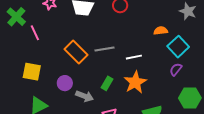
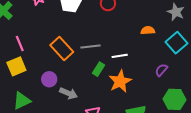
pink line: (35, 33) -> (20, 43), moved
cyan square: (178, 47) -> (177, 43), moved
yellow square: (32, 72) -> (16, 66), turned -36
green rectangle: (107, 83) -> (98, 69), moved

